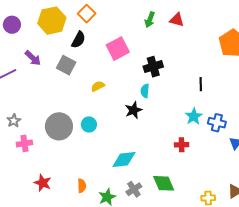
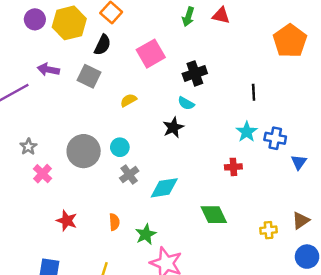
purple circle: (12, 25) -> (35, 19), moved
purple arrow: (33, 58) -> (48, 70), turned 150
cyan semicircle: (145, 91) -> (186, 103), turned -64
pink cross: (24, 143) -> (43, 174), turned -35
gray cross: (134, 189) -> (129, 175), moved

